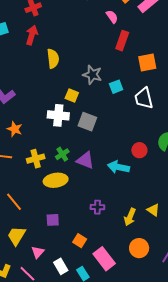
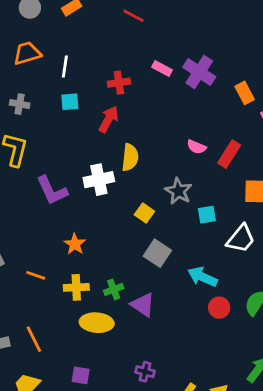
pink semicircle: (112, 17) -> (196, 147), moved, turned 136
white trapezoid: (144, 98) -> (241, 239), turned -140
white cross: (58, 115) -> (99, 180), moved, turned -30
orange star: (15, 129) -> (75, 244), moved
cyan arrow: (118, 167) -> (202, 277), moved

